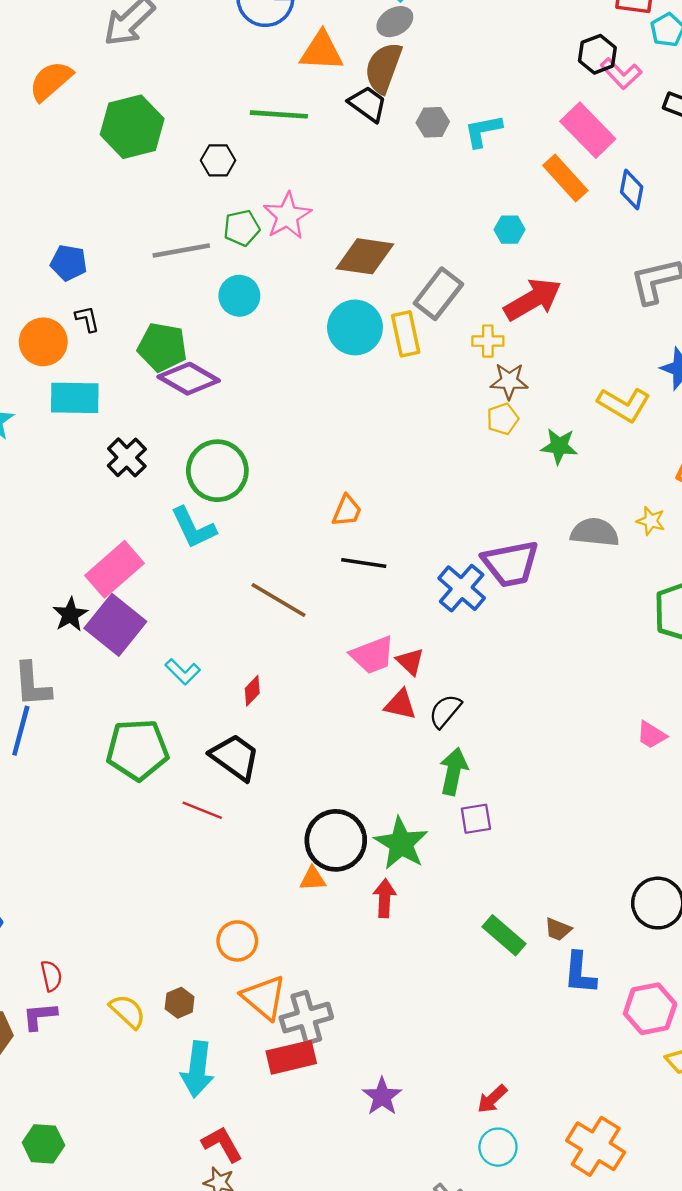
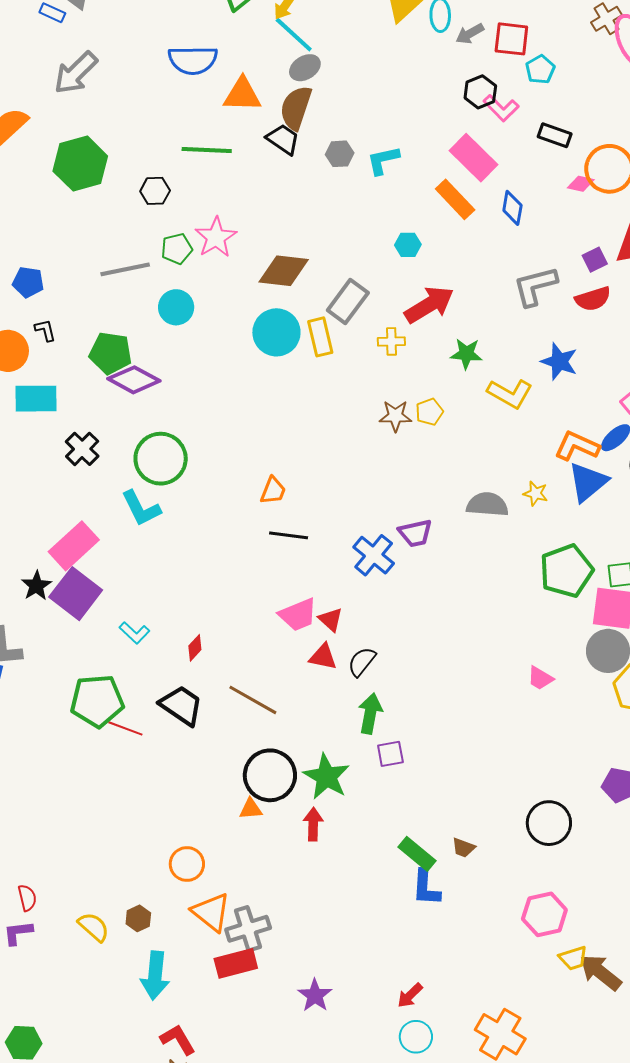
brown star: (509, 381) -> (395, 416), moved
yellow pentagon: (503, 419) -> (429, 412), moved
green star: (559, 446) -> (466, 354), moved
purple trapezoid: (511, 564) -> (415, 533), size x0.7
brown line: (279, 600) -> (253, 700), moved
red line: (202, 810) -> (125, 728), moved
blue L-shape: (580, 973) -> (426, 888), moved

